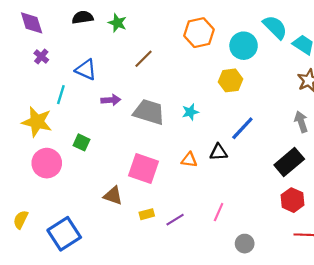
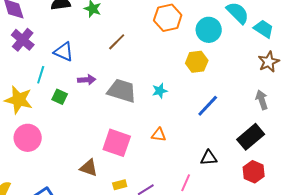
purple cross: (41, 57) -> (23, 40), size x1.6
green square: (82, 142) -> (60, 97), moved
black triangle: (219, 152) -> (209, 158), moved

